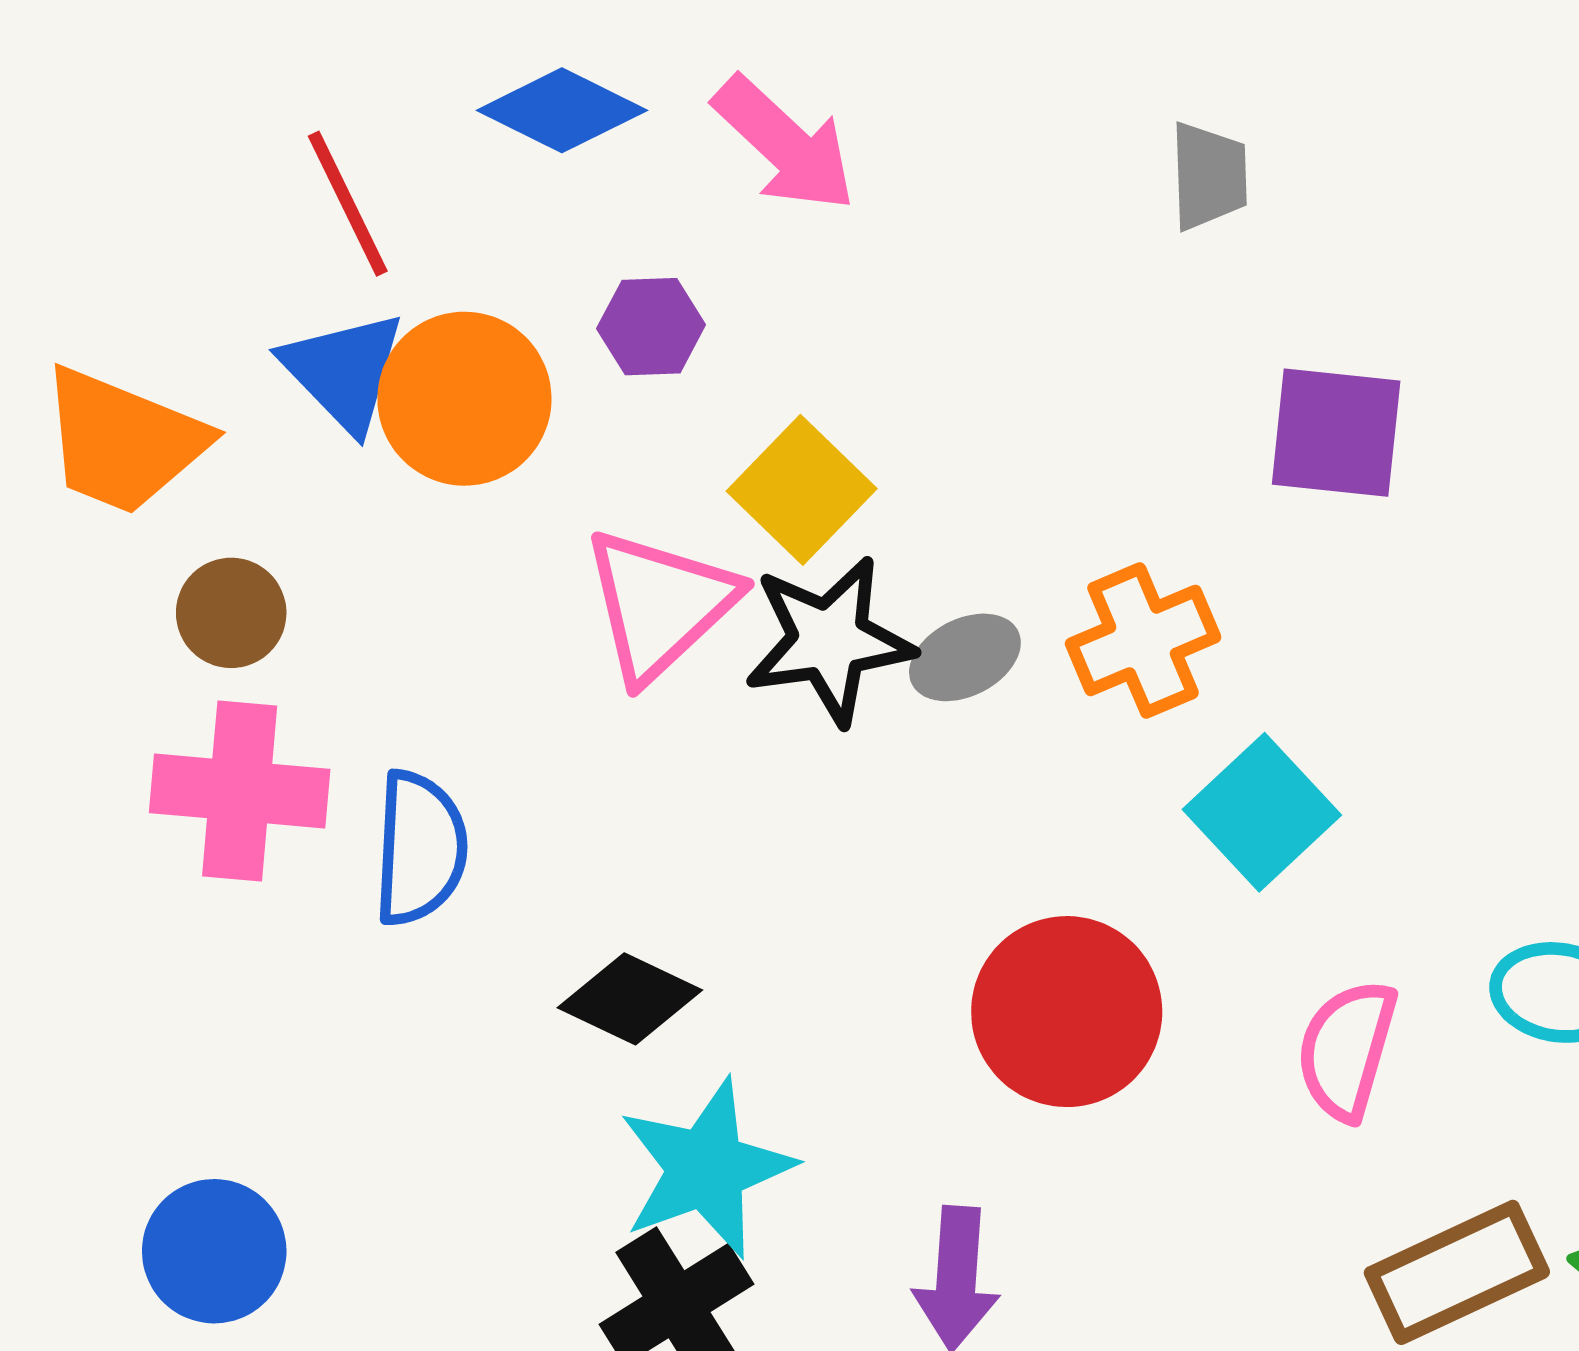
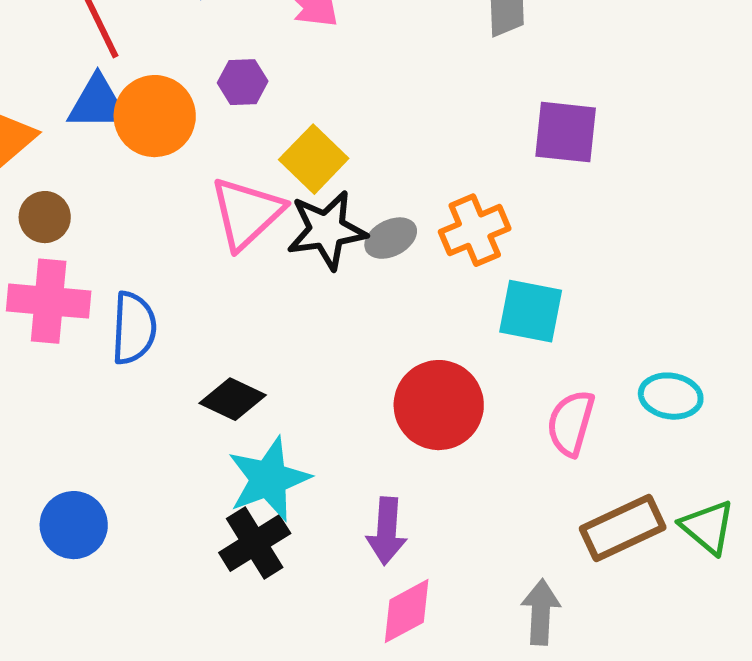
blue triangle: (344, 371) -> (98, 103), turned -46
cyan square: (1262, 812) -> (531, 311), turned -36
blue circle: (214, 1251) -> (74, 525), moved

